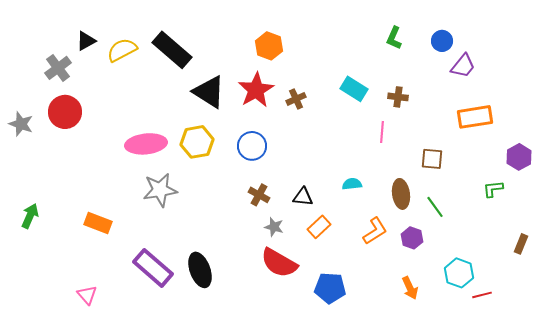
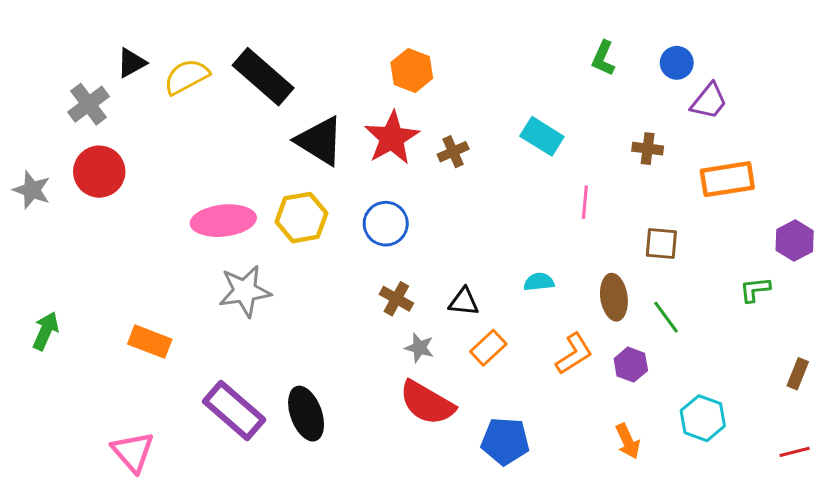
brown cross: (398, 97) -> (648, 149), moved
pink triangle: (87, 295) -> (133, 452), size x1.4
red line: (482, 295) -> (795, 452), moved

